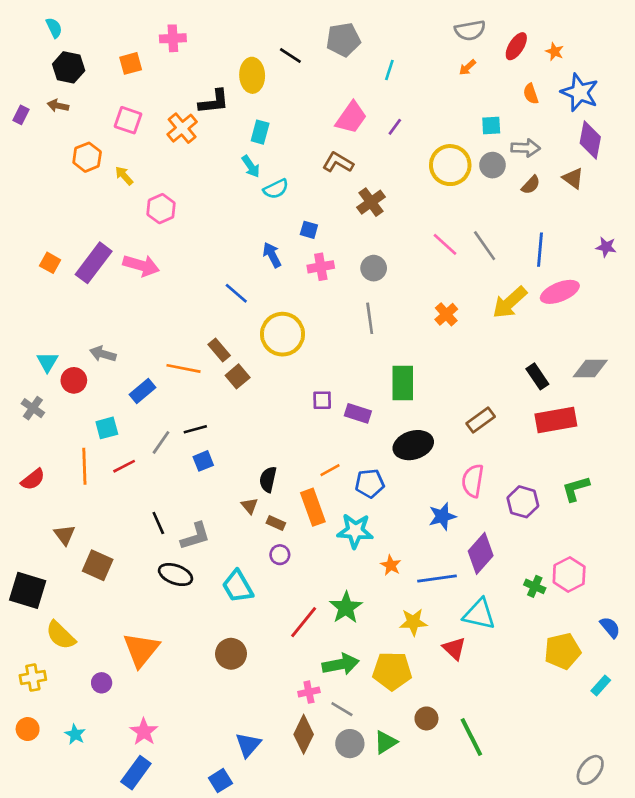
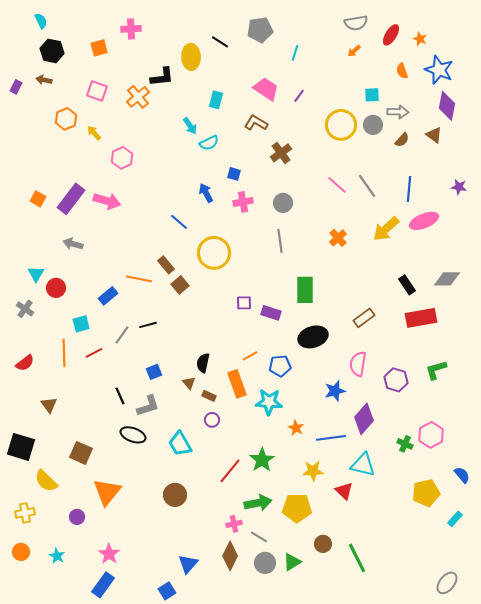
pink trapezoid: (351, 118) -> (266, 89), turned -92
cyan rectangle: (260, 132) -> (216, 100), moved
gray arrow: (103, 354) -> (73, 244), moved
blue square: (203, 461) -> (154, 372), moved
brown square: (98, 565) -> (81, 453), moved

